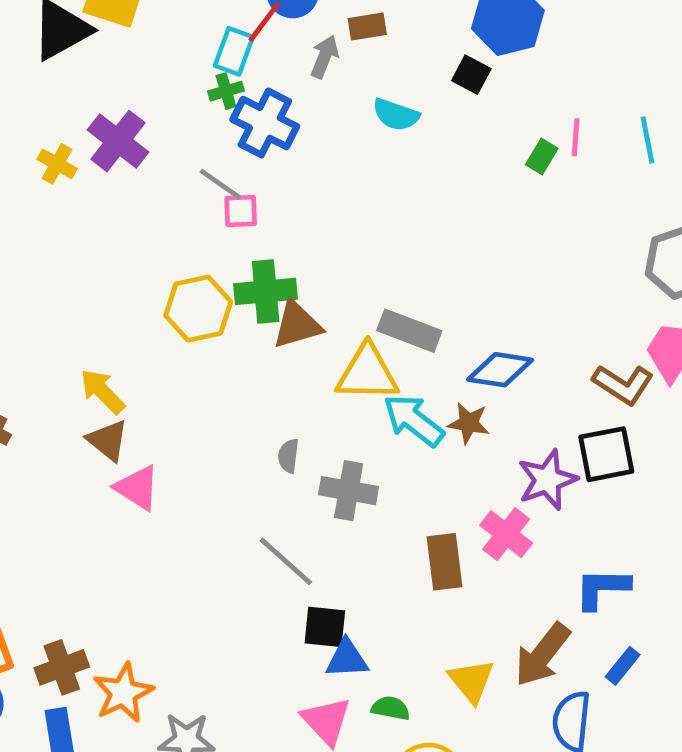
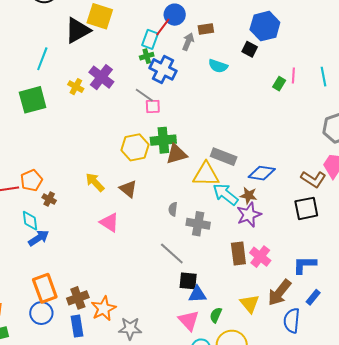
brown triangle: (108, 440) -> (128, 189), moved
purple star: (547, 480) -> (249, 215), moved
pink cross: (506, 534) -> (260, 257), moved
green semicircle: (391, 708) -> (216, 315), turned -77

